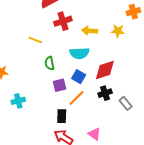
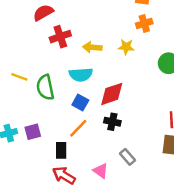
yellow line: (35, 40) -> (19, 77), moved
green semicircle: (50, 63) -> (45, 87), size x1.5
purple square: (60, 85) -> (33, 132), moved
black cross: (105, 93) -> (112, 122), turned 32
gray rectangle: (126, 103) -> (128, 157), moved

